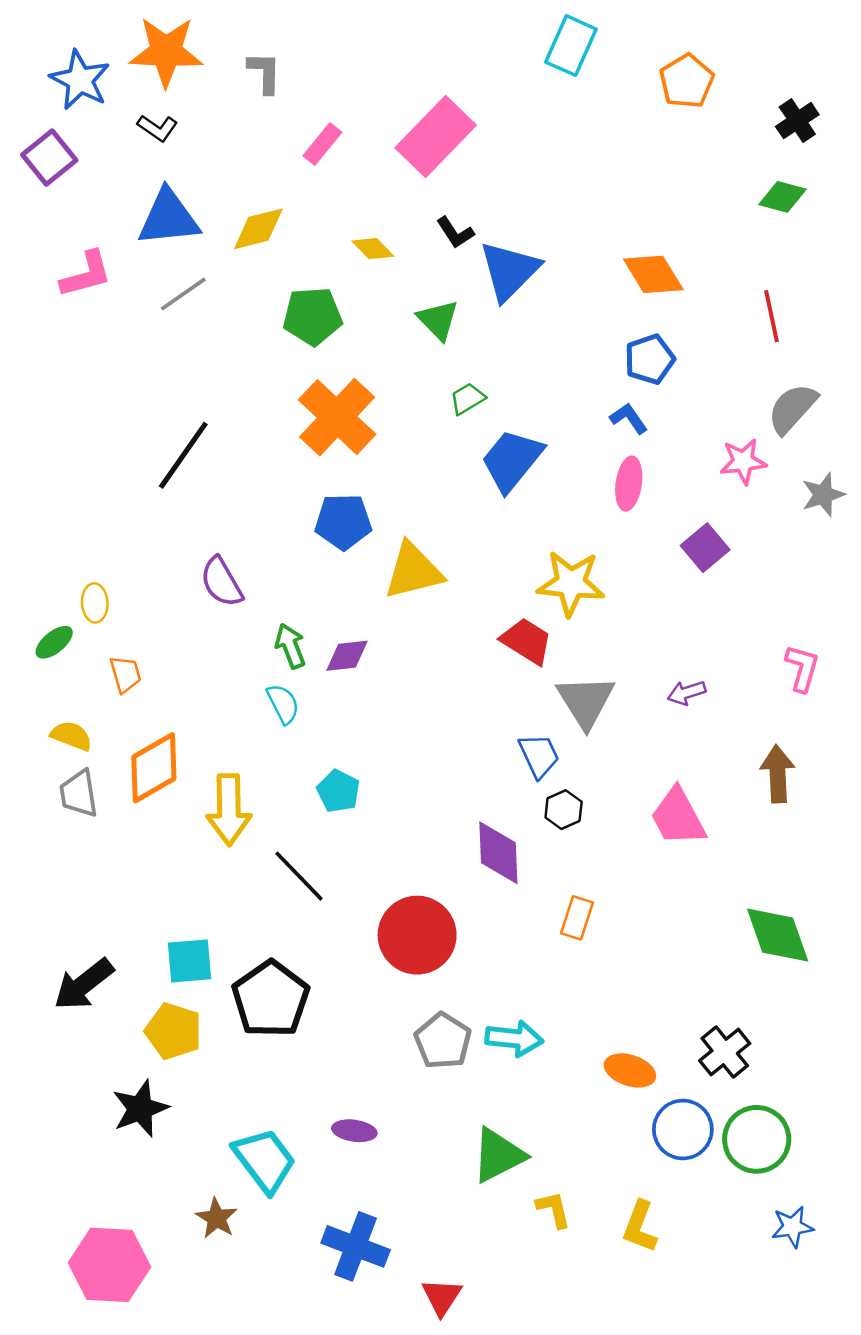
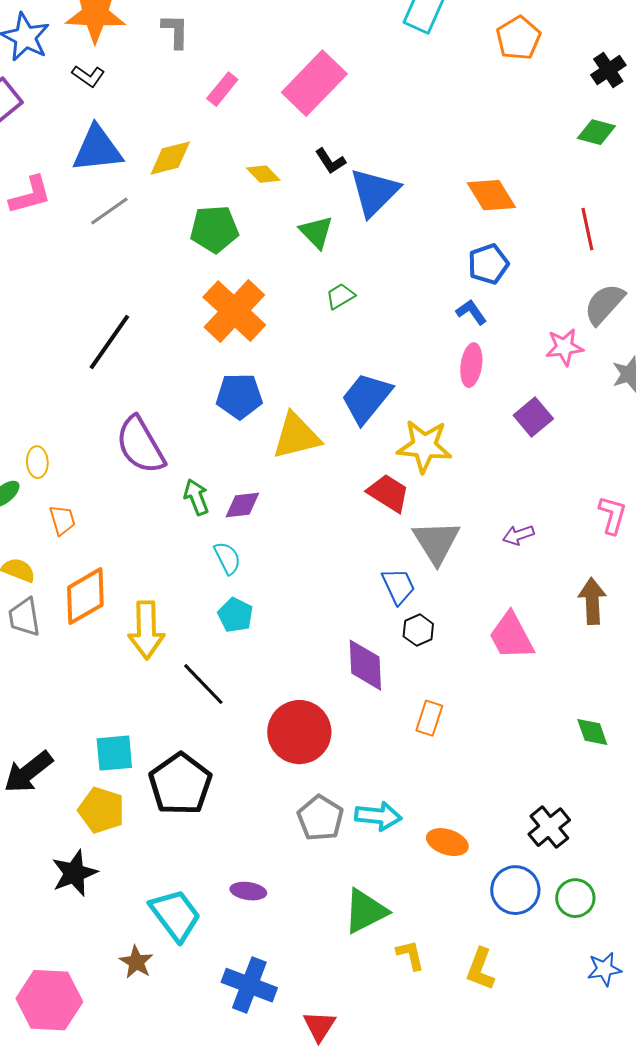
blue trapezoid: (512, 460) -> (366, 398), moved
purple semicircle: (221, 582) -> (140, 445), size x1.4
cyan semicircle: (283, 704) -> (227, 558), moved
green diamond: (778, 935) -> (592, 732), size x0.6
orange ellipse: (630, 1070) -> (447, 842), moved
green circle: (757, 1139) -> (575, 898), size x0.7

